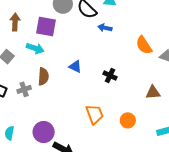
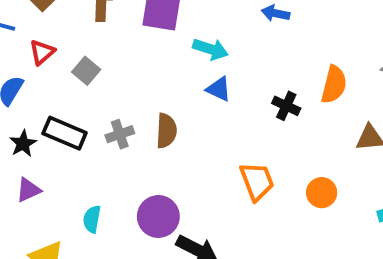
orange semicircle: (144, 45) -> (334, 85), moved, turned -132
cyan arrow: (35, 48) -> (210, 49), moved
brown semicircle: (43, 76) -> (166, 131), moved

